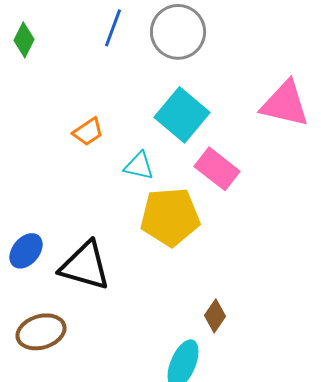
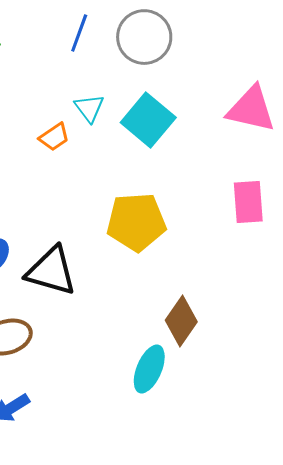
cyan triangle: (139, 166) -> (89, 108), moved, turned 40
pink rectangle: (217, 169) -> (248, 202), moved, turned 48
brown diamond: (215, 316) -> (181, 321), size x1.5

